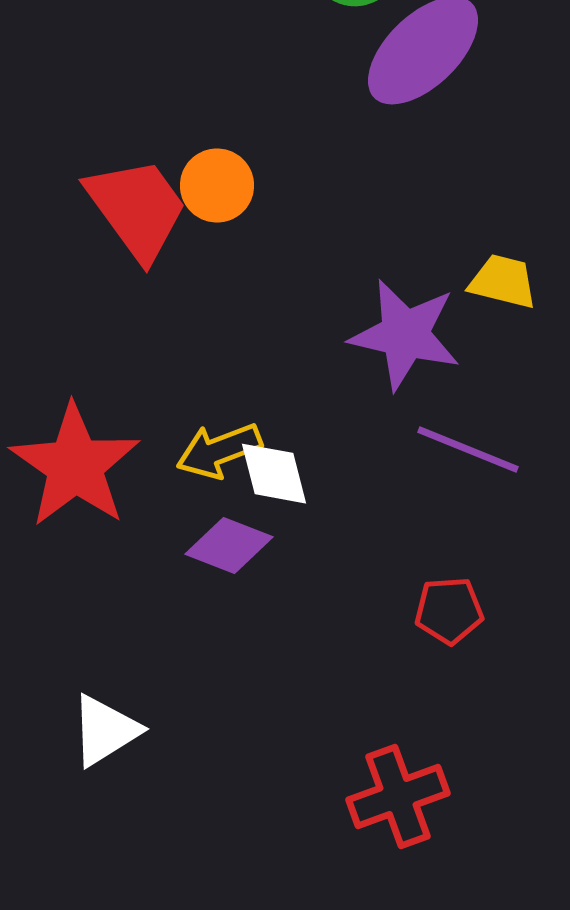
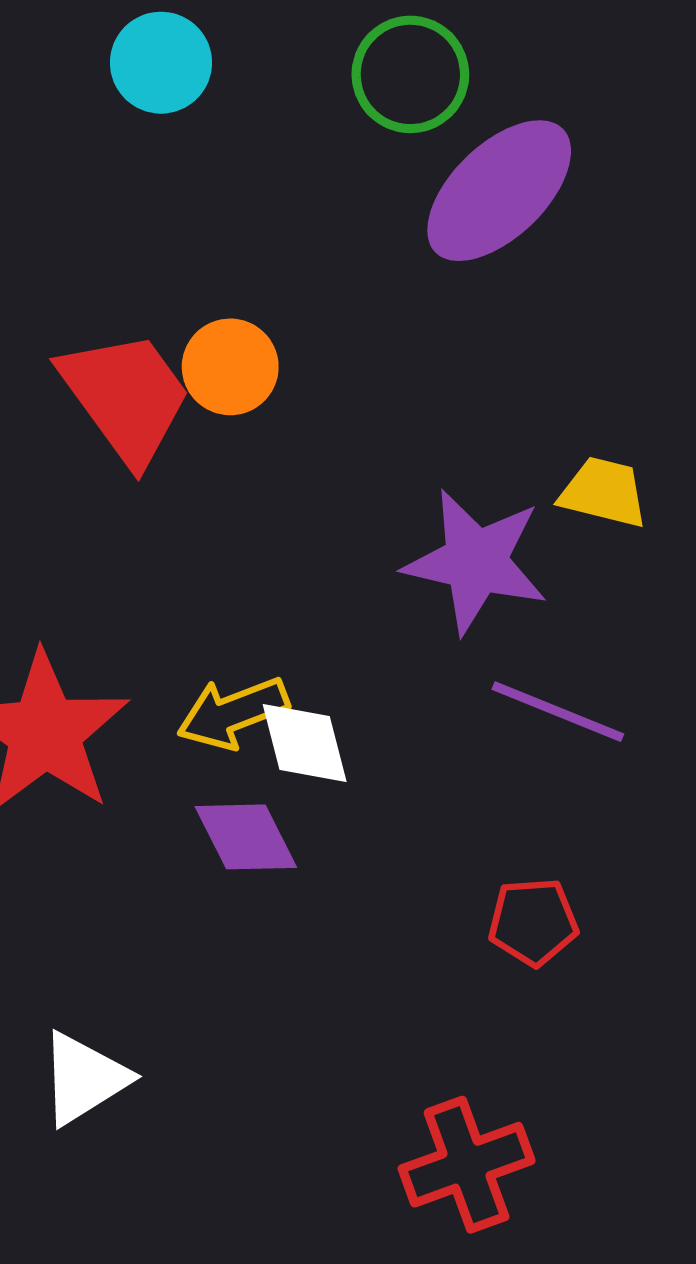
purple diamond: (229, 546) -> (246, 837), turned 42

